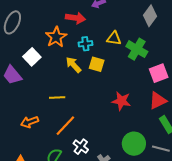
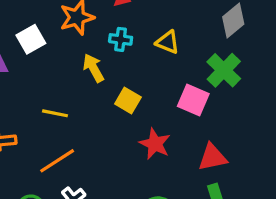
green cross: (137, 49) -> (224, 70), moved
yellow square: (97, 64) -> (128, 101), moved
pink square: (159, 73) -> (193, 100), moved, turned 30

